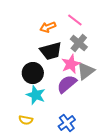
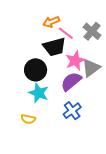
pink line: (75, 20) -> (66, 33), moved
gray cross: (79, 43) -> (92, 31), moved
blue cross: (67, 123) -> (72, 111), moved

